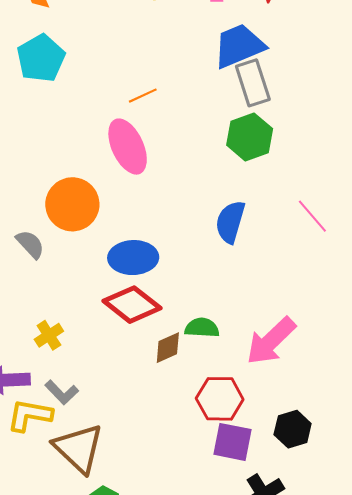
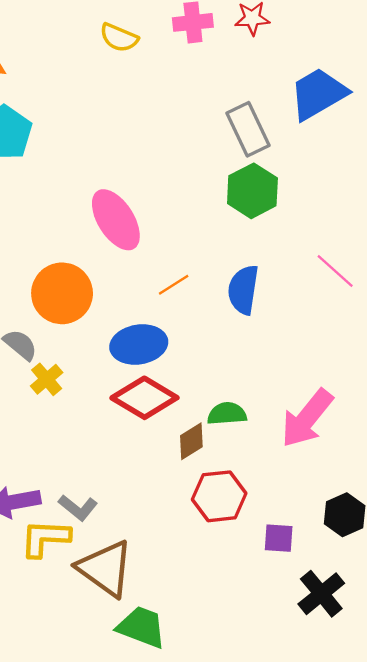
blue trapezoid: (239, 46) -> (318, 94), moved
orange line: (143, 96) -> (174, 285), moved
yellow cross: (49, 335) -> (47, 379), moved
red hexagon: (220, 399) -> (219, 496), moved
purple square: (233, 442) -> (279, 538), size x0.7

